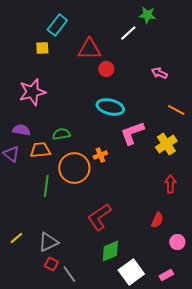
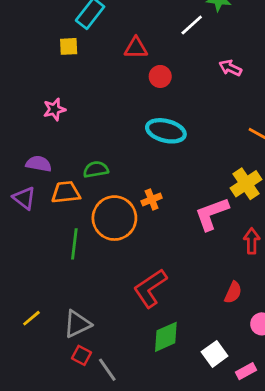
red triangle: (89, 49) -> (136, 48), size x0.7
pink arrow: (159, 73) -> (230, 68), moved
pink star: (32, 92) -> (54, 109), size x0.6
pink L-shape: (132, 133) -> (212, 214), moved
white square: (131, 272) -> (215, 354), moved, size x0.7

